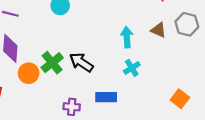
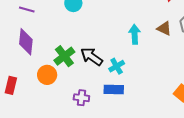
cyan cross: (132, 68) -> (117, 66), moved
orange circle: (29, 73) -> (47, 75), moved

